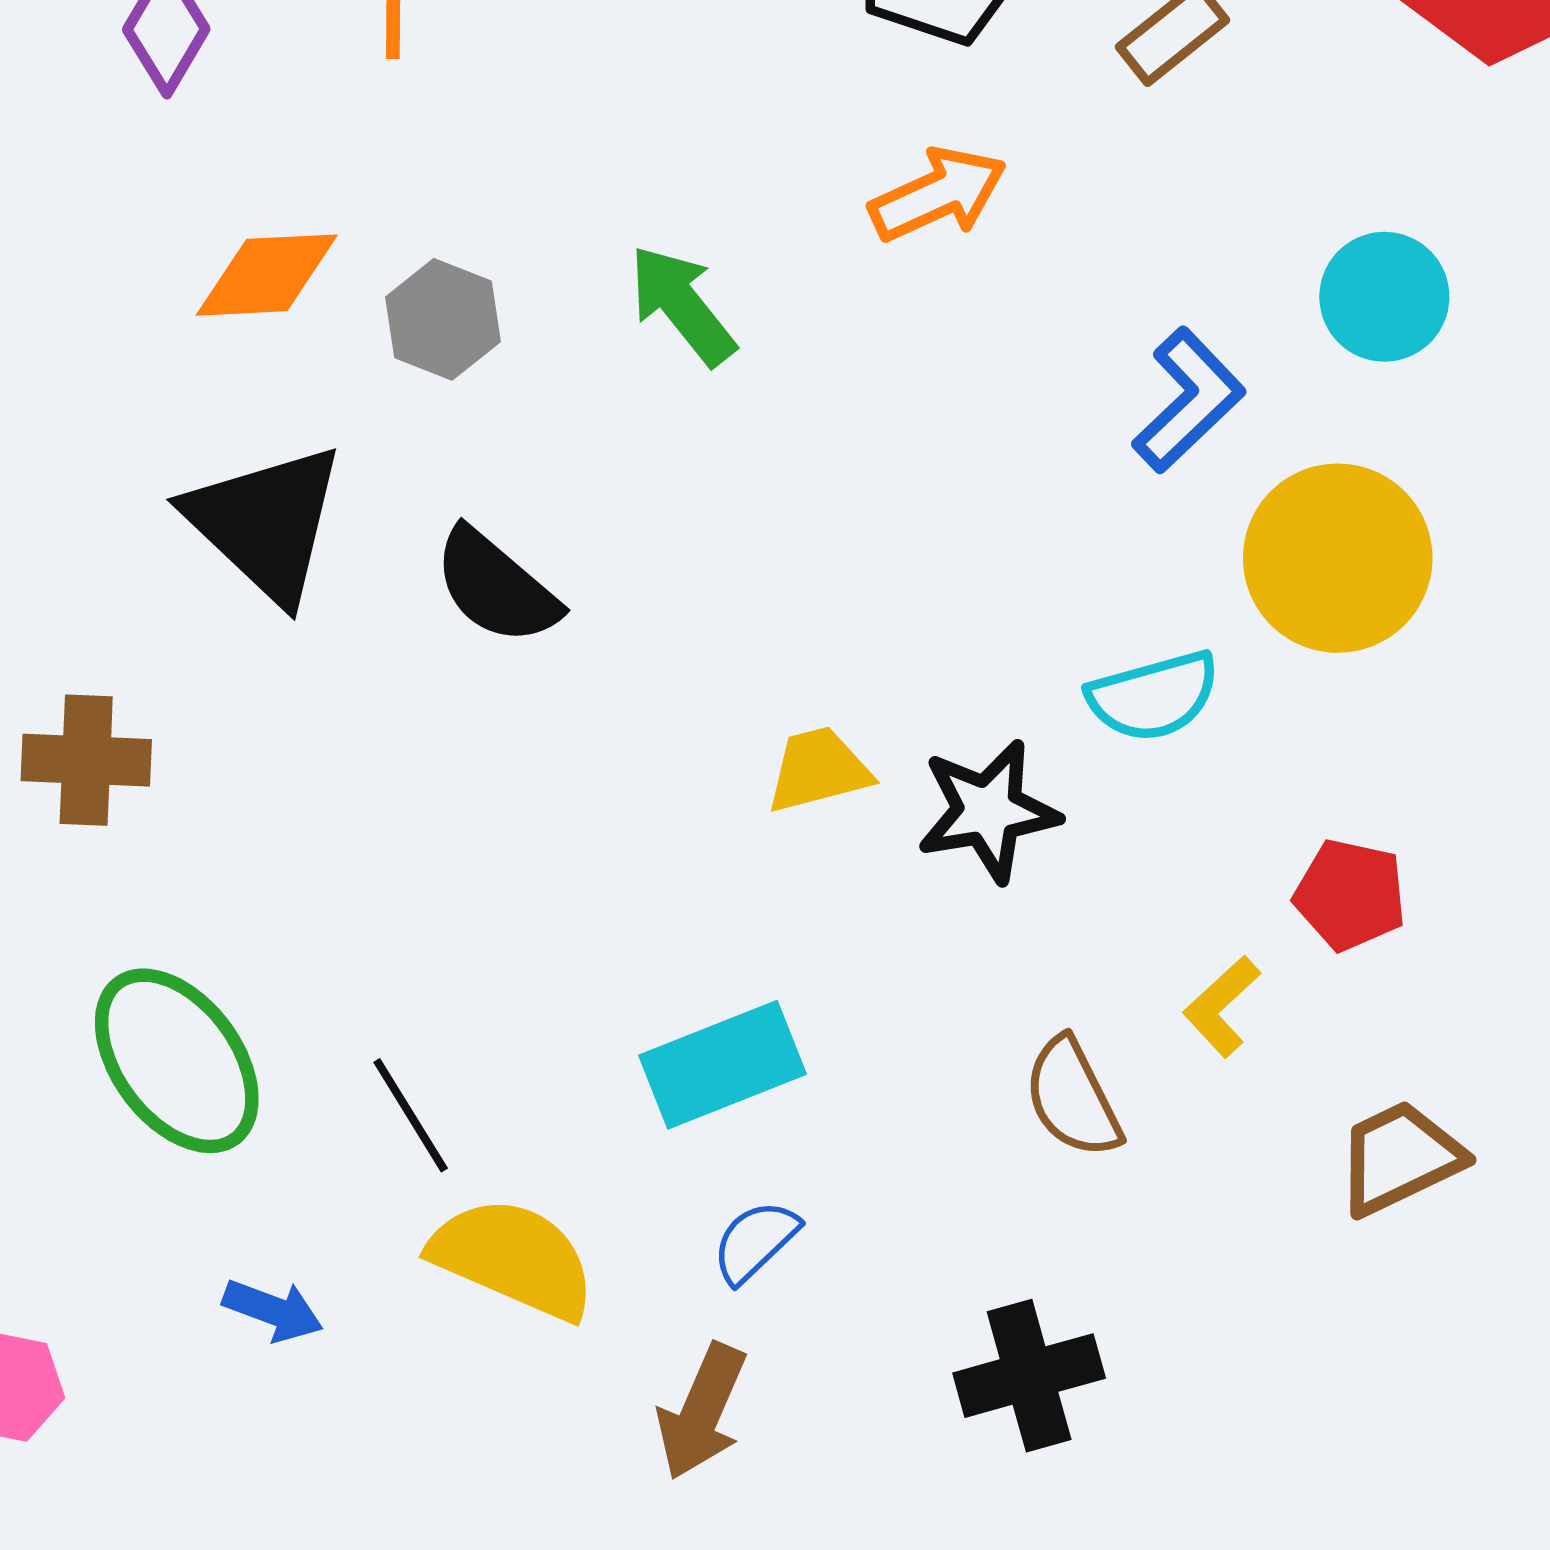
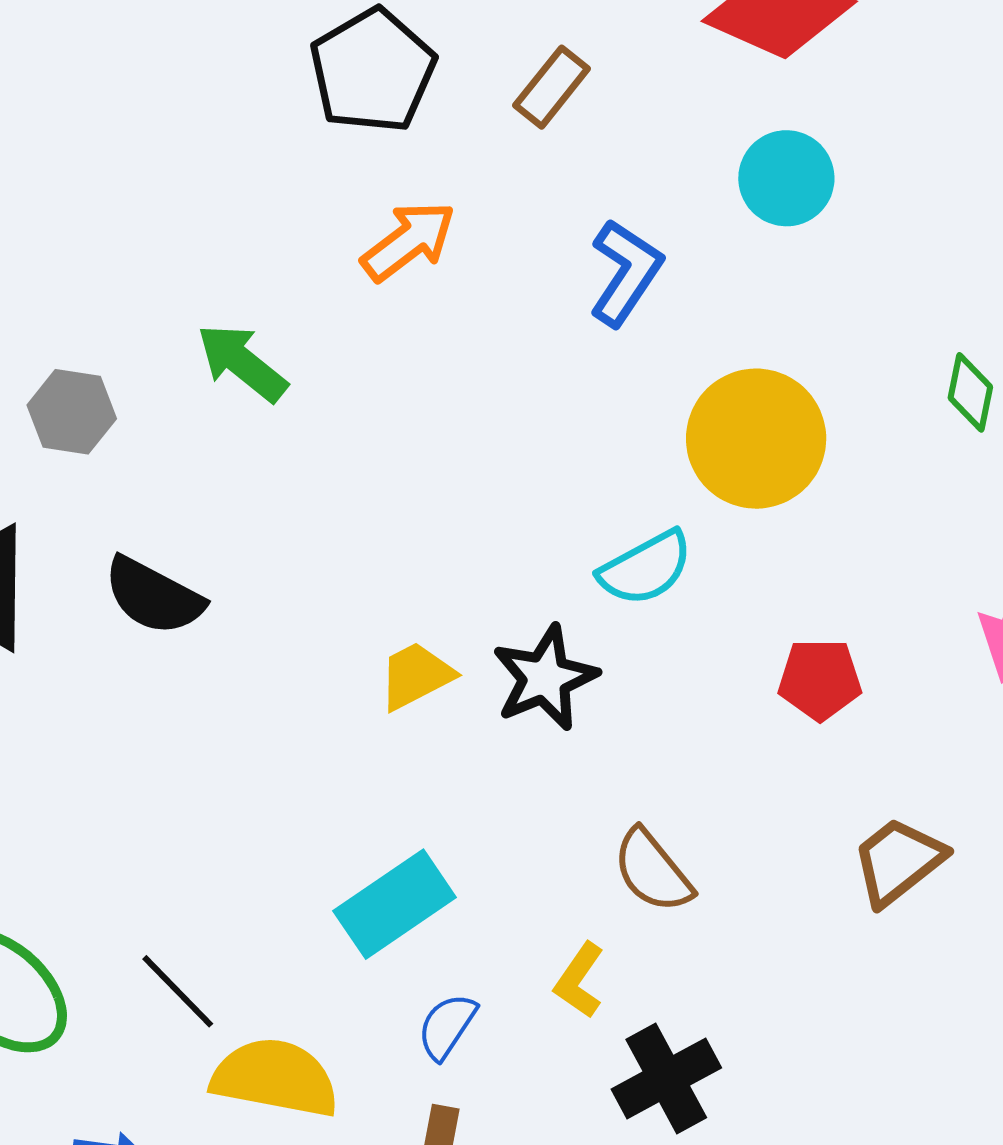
cyan circle: (1384, 297) -> (786, 178), moved
blue L-shape: (1189, 400) -> (626, 272), moved
yellow L-shape: (1222, 1006) -> (579, 980), moved

